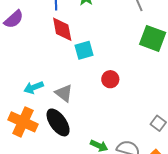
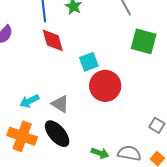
cyan square: (84, 50) -> (89, 62), moved
red circle: (110, 79) -> (105, 86), size x1.8

